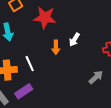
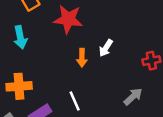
white line: (30, 64) -> (75, 101), moved

